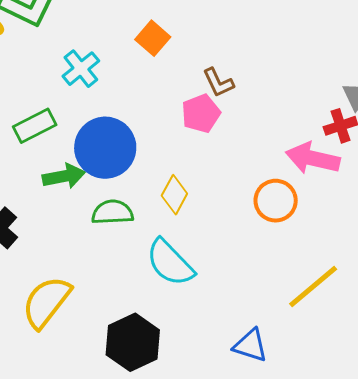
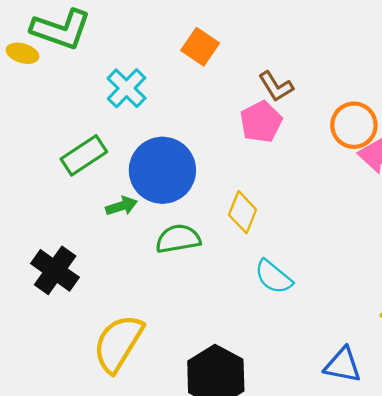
green arrow: (64, 176) -> (122, 206), size x0.7
orange circle: (276, 201) -> (354, 125), moved
cyan semicircle: (170, 263) -> (273, 277), moved, size x0.7

